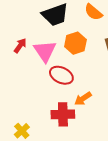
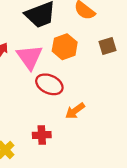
red cross: (63, 114) -> (42, 135), moved, size x0.7

